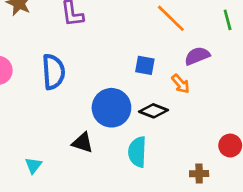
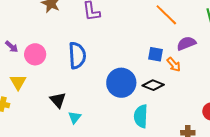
blue square: (145, 65) -> (155, 54), moved
black triangle: (83, 143) -> (58, 100), moved, turned 30
cyan triangle: (33, 165) -> (75, 117), moved

